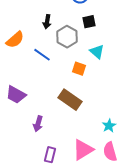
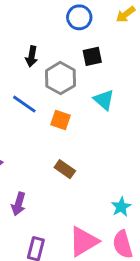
orange square: (79, 69) -> (60, 120), moved
brown rectangle: (70, 100) -> (65, 169), size x0.6

